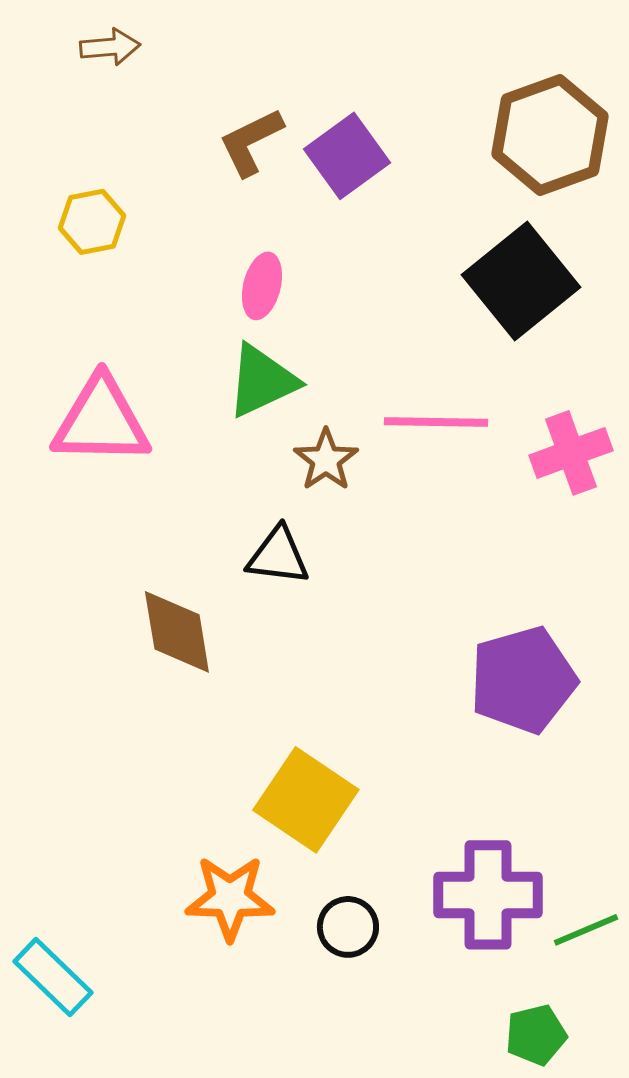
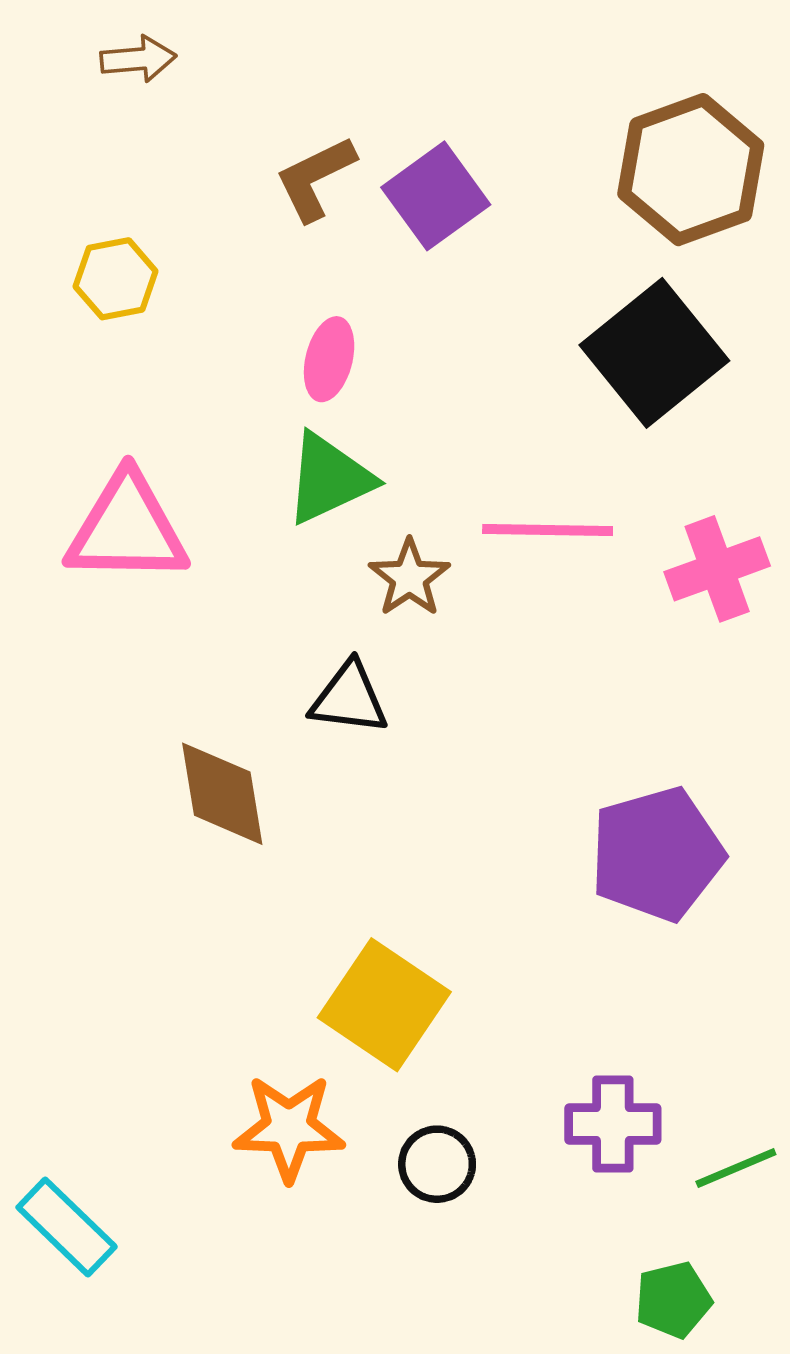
purple cross: (488, 895) -> (613, 1124), size x0.7

